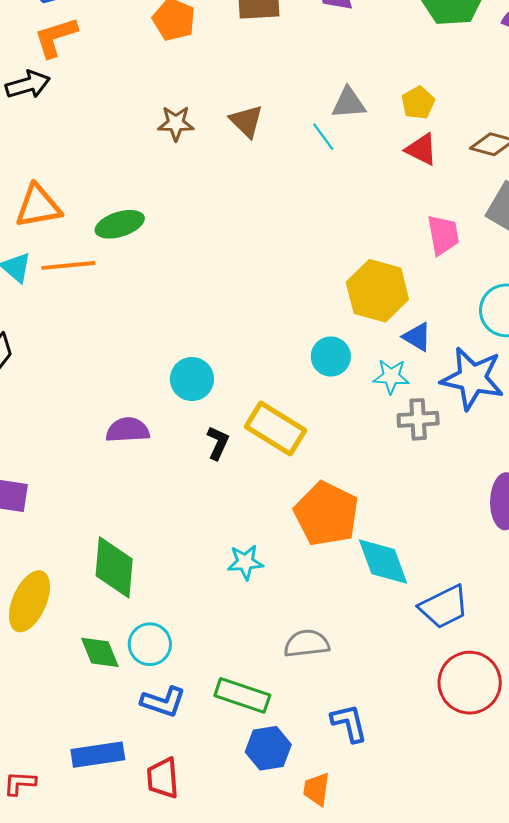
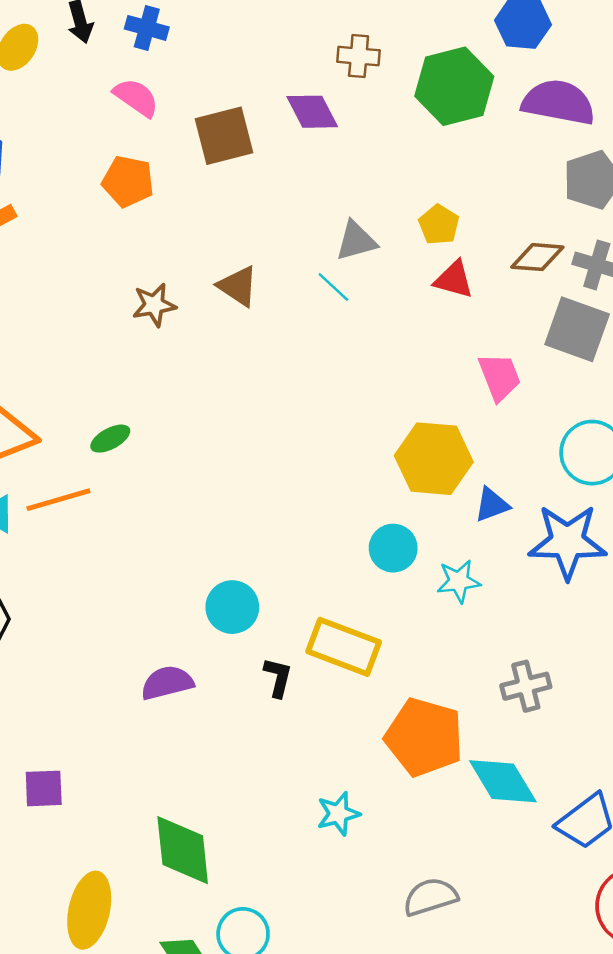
green ellipse: (120, 224) -> (110, 439), size x0.7
blue triangle: (417, 337) -> (492, 505), turned -40
cyan star: (391, 376) -> (459, 581), moved
gray cross: (418, 419) -> (526, 686), moved

